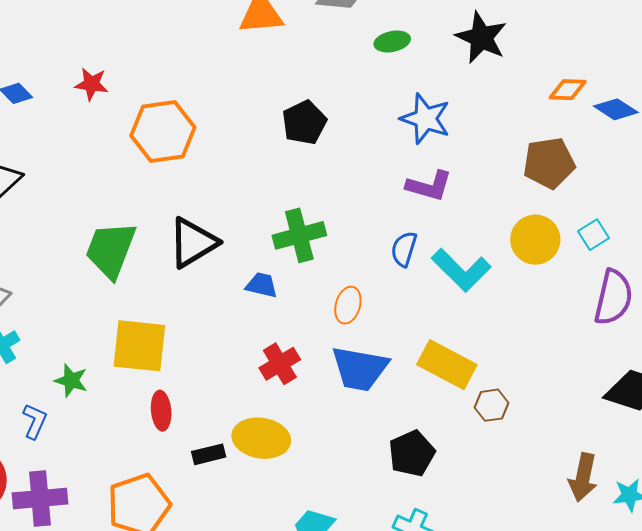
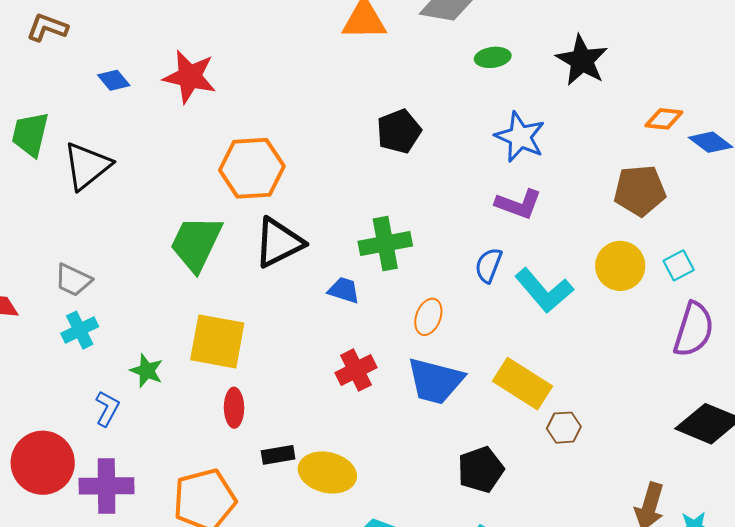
red star: (91, 84) -> (190, 77), size x1.6
orange hexagon: (163, 132) -> (252, 168), moved
yellow ellipse: (261, 438) -> (327, 473), moved

